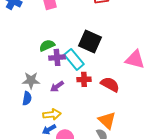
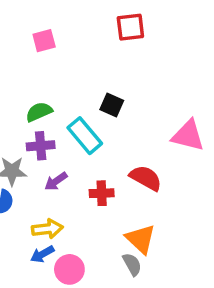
black square: (90, 41) -> (112, 105), size x0.6
purple cross: (57, 57) -> (41, 146), moved
red cross: (84, 79) -> (102, 193), moved

